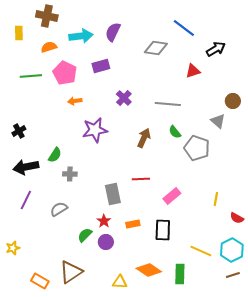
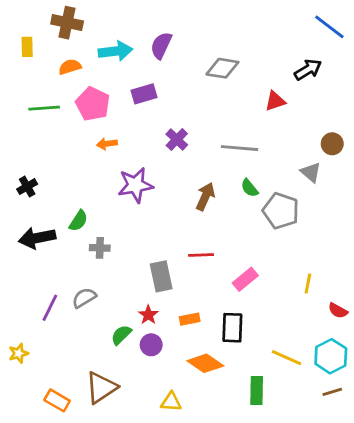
blue line: (184, 28) -> (329, 27), moved
purple line: (26, 200) -> (50, 308), moved
orange diamond: (149, 270) -> (205, 363), moved

